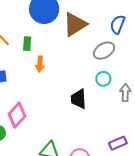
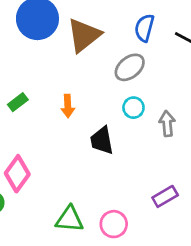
green rectangle: (27, 44) -> (18, 102), moved, turned 56
orange arrow: (40, 64) -> (68, 106), moved

